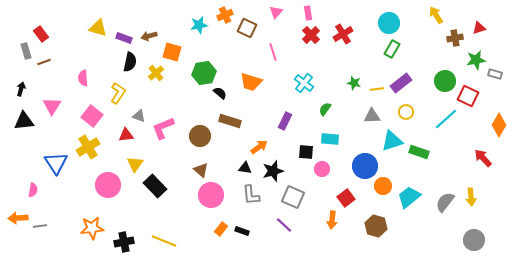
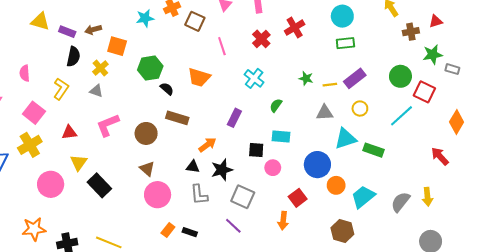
red cross: (311, 35) -> (261, 39), moved
green rectangle: (392, 49) -> (345, 43), turned 54
gray triangle: (139, 116) -> (96, 91), moved
brown hexagon: (376, 226) -> (342, 231), moved

